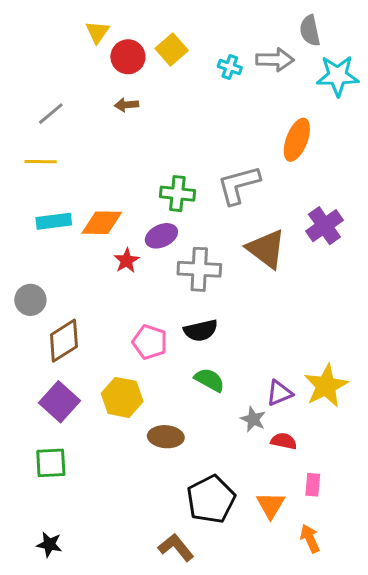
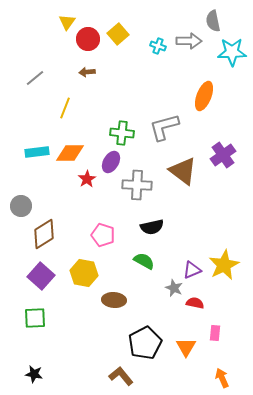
yellow line: (41, 162) -> (65, 108), moved, turned -70
purple ellipse: (161, 236) -> (111, 162), turned -35
black semicircle: (201, 330) -> (152, 227), moved
orange arrow: (310, 539) -> (222, 378), moved

